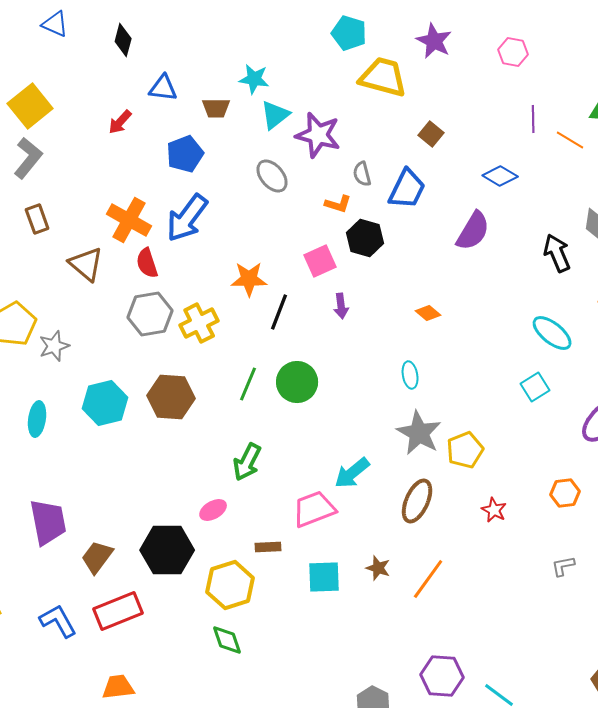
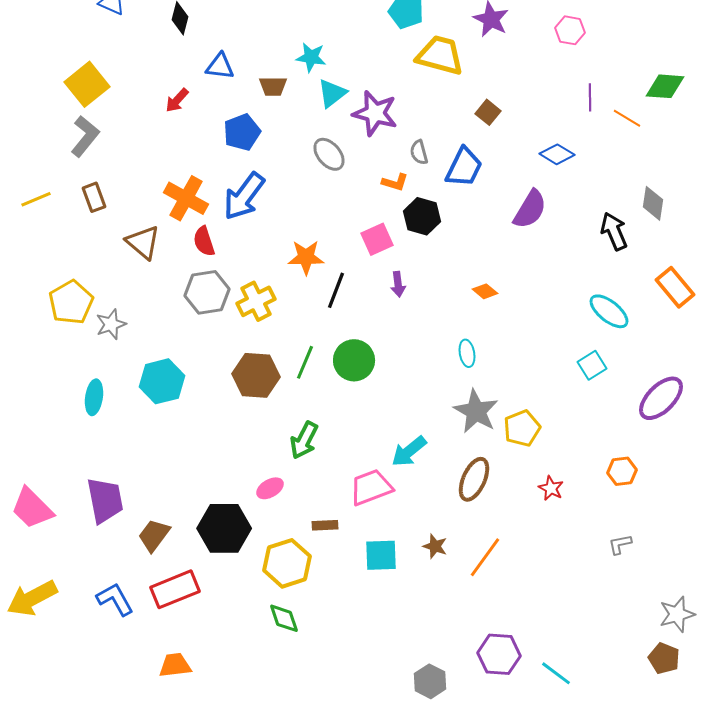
brown hexagon: (171, 397) -> (256, 375), moved

